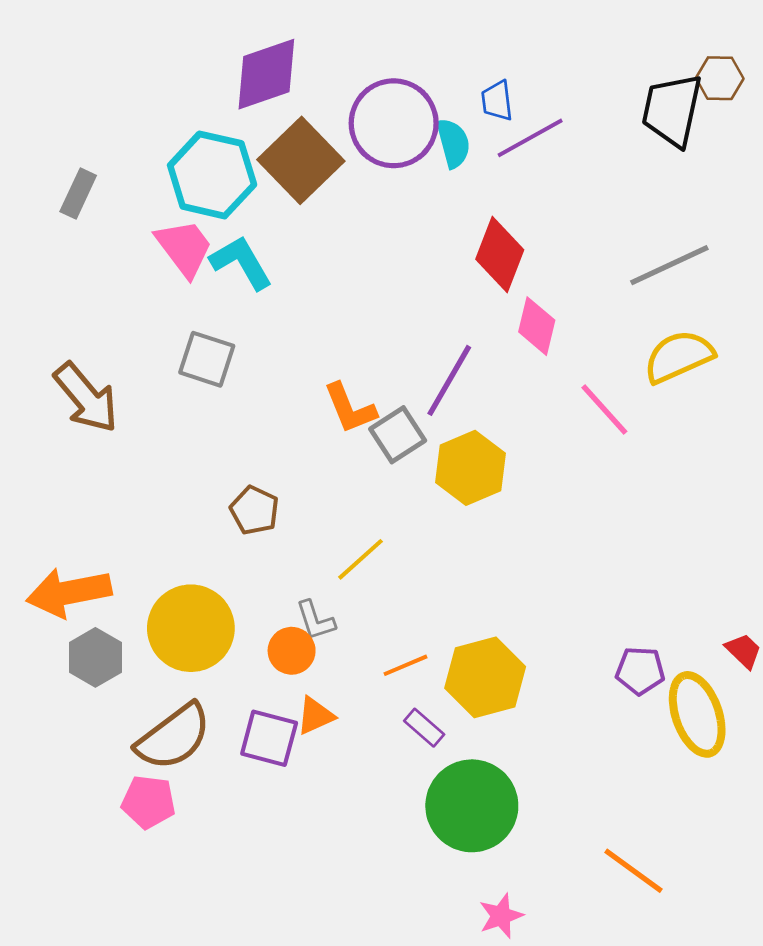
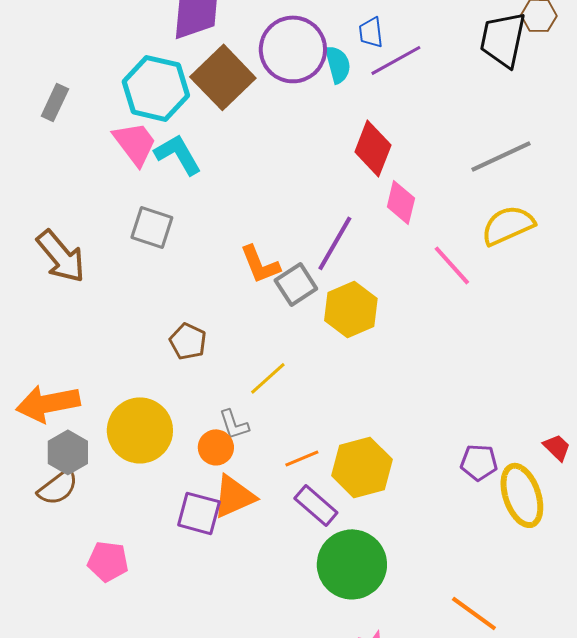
orange triangle: (315, 716) -> (234, 496), size x1.5
purple rectangle: (424, 728) -> (316, 505), size x1.4
brown semicircle: (174, 737) -> (58, 487), moved, size x0.7

